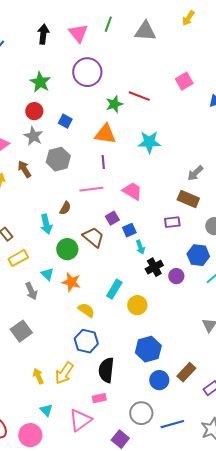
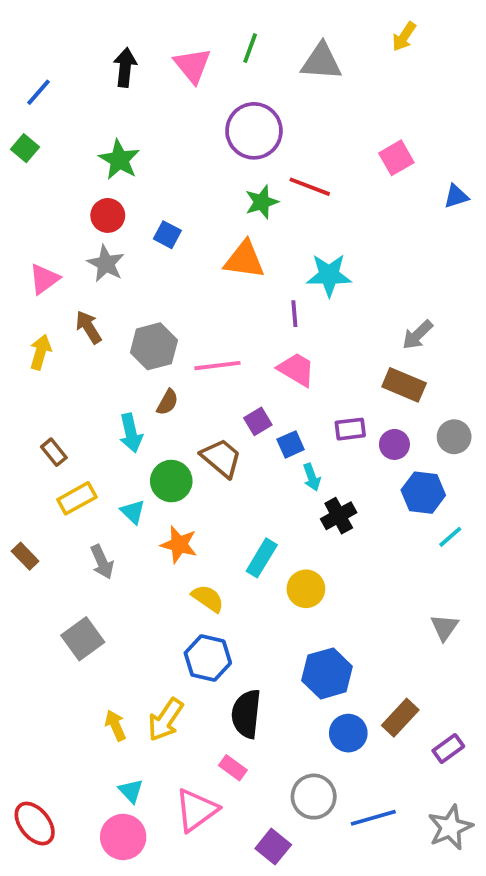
purple circle: (87, 72) -> (254, 131), moved
gray hexagon: (58, 159) -> (154, 346), moved
purple line: (103, 162) -> (294, 314), moved
purple rectangle: (172, 222) -> (350, 429), moved
cyan triangle: (47, 274) -> (133, 512), moved
purple circle: (176, 276) -> (394, 444), moved
pink rectangle: (99, 398) -> (233, 768), turned 48
pink circle: (30, 435) -> (123, 837), moved

